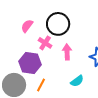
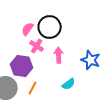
pink semicircle: (27, 26) -> (28, 29), moved

